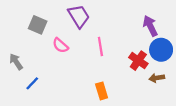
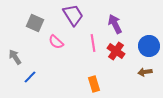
purple arrow: (150, 26) -> (115, 24), moved
red cross: (138, 61) -> (116, 51), moved

